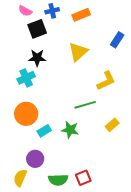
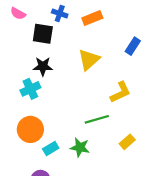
pink semicircle: (25, 11) -> (18, 14), moved
blue cross: (52, 11) -> (60, 14), turned 32
black square: (37, 29) -> (43, 34), turned 30

